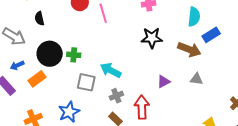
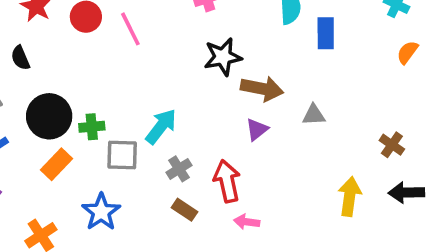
blue rectangle: (211, 35) -> (326, 33), turned -48
brown arrow: (189, 49) -> (262, 89), moved
green cross: (74, 55) -> (92, 127), moved
cyan arrow: (111, 70) -> (161, 126), turned 110
orange rectangle: (37, 79) -> (56, 164), moved

